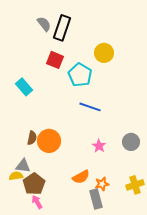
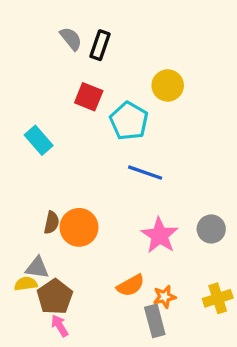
black rectangle: (62, 28) -> (100, 45), size x0.7
pink star: (99, 146) -> (160, 235), size x1.6

